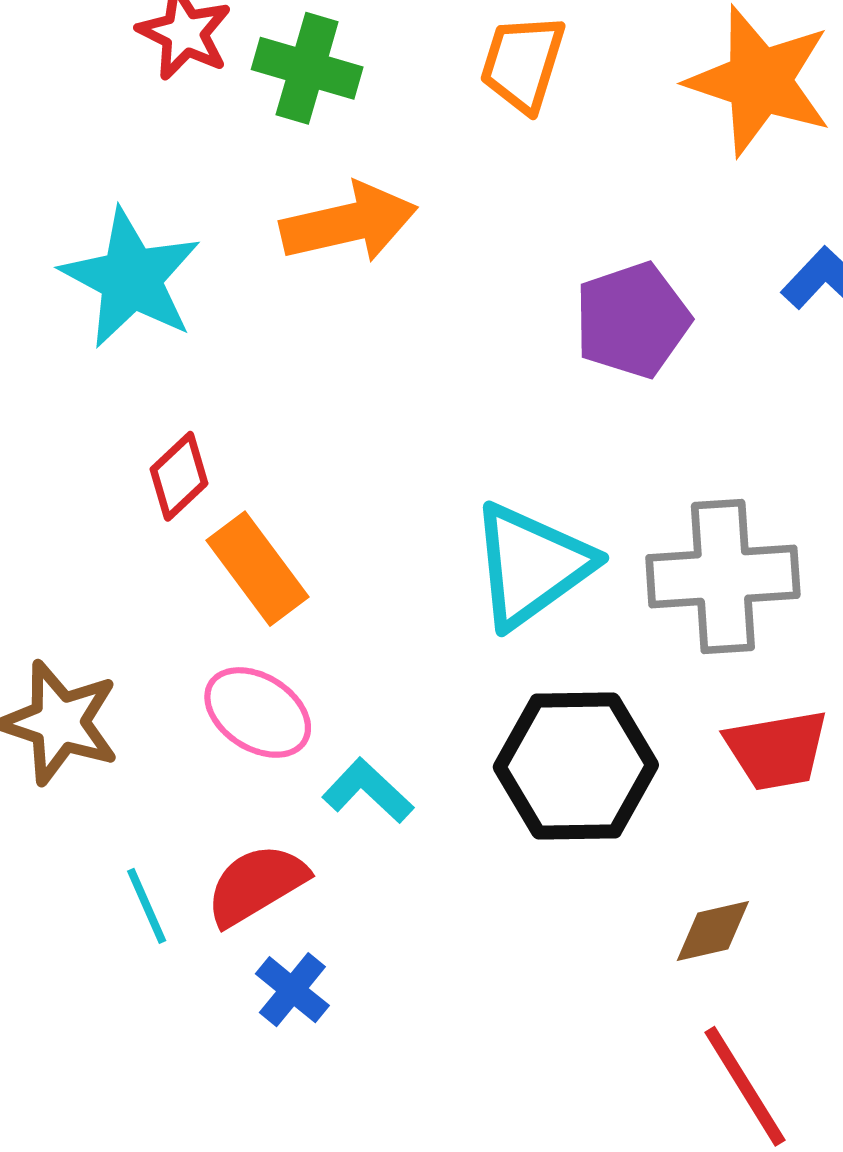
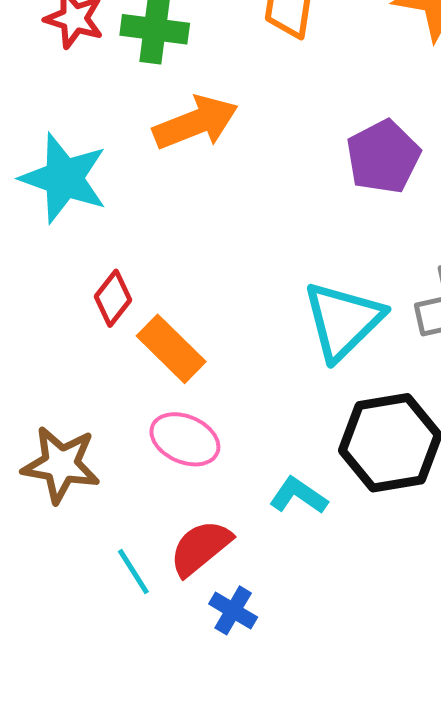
cyan L-shape: (368, 791) -> (298, 496), moved

